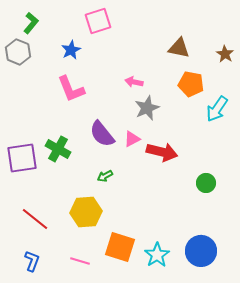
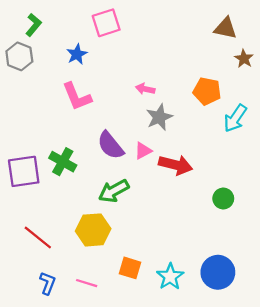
brown triangle: (179, 48) -> (225, 28), moved
green arrow: (105, 176) -> (114, 191), size x1.8
orange square: (120, 247) -> (130, 268), size x0.7
blue L-shape: (32, 261) -> (48, 283), moved

